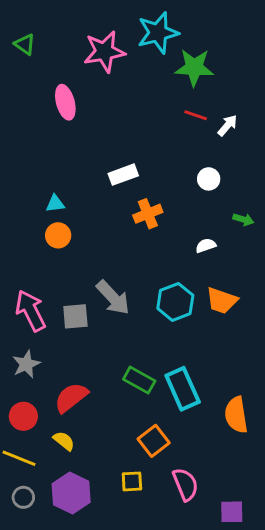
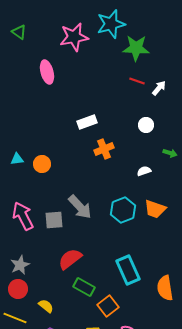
cyan triangle: (55, 204) -> (17, 159), moved
gray star: (26, 364) -> (20, 265), moved
green rectangle: (139, 380) -> (84, 287), moved
red semicircle: (71, 397) -> (70, 259), moved

